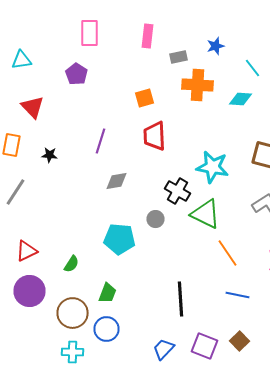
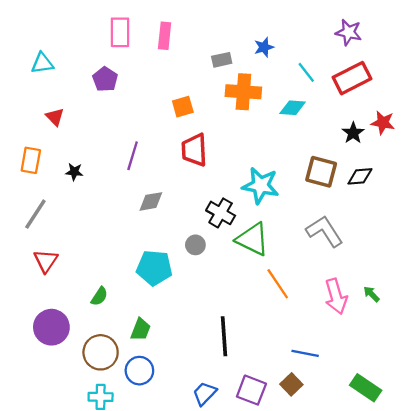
pink rectangle: (148, 36) -> (165, 36), moved
red triangle: (32, 107) -> (55, 117), size x0.7
red triangle: (26, 251) -> (46, 261), moved, turned -30
blue line: (238, 295) -> (305, 353), moved

